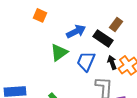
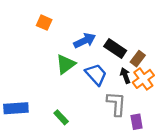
brown rectangle: (116, 24) -> (138, 59), moved
blue trapezoid: (86, 61) -> (96, 74), turned 115

